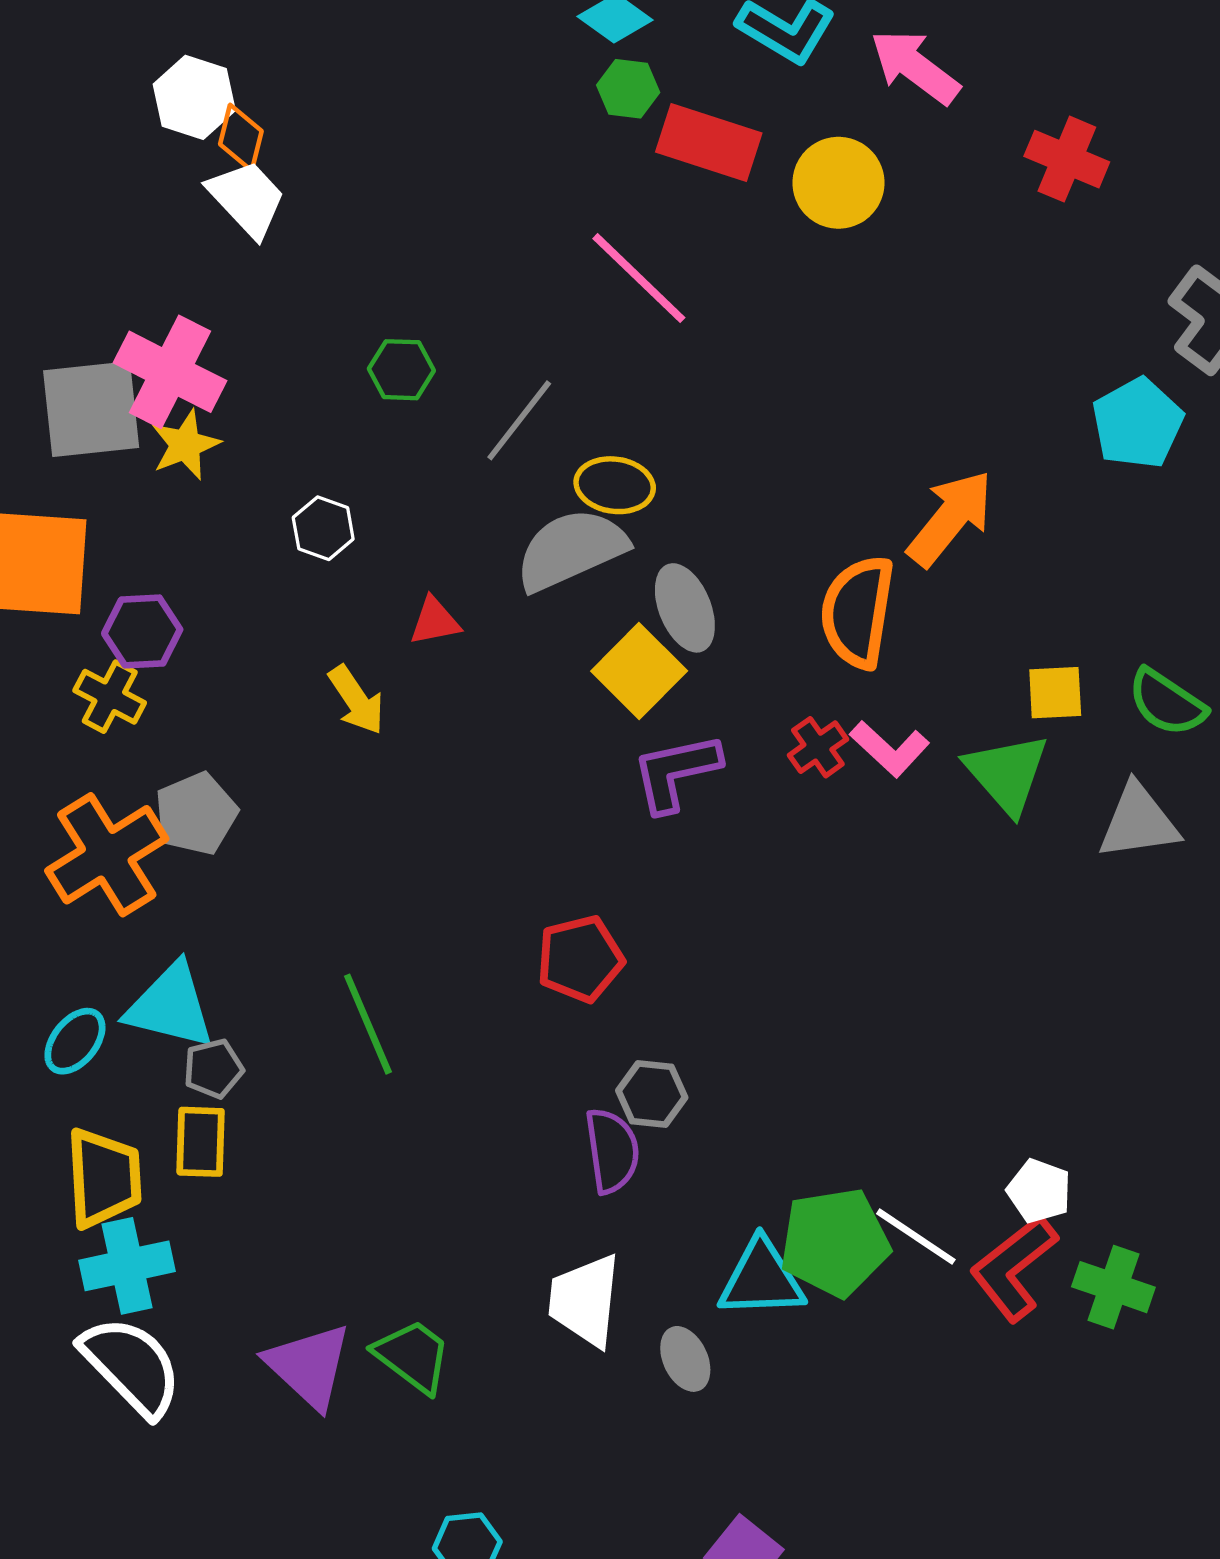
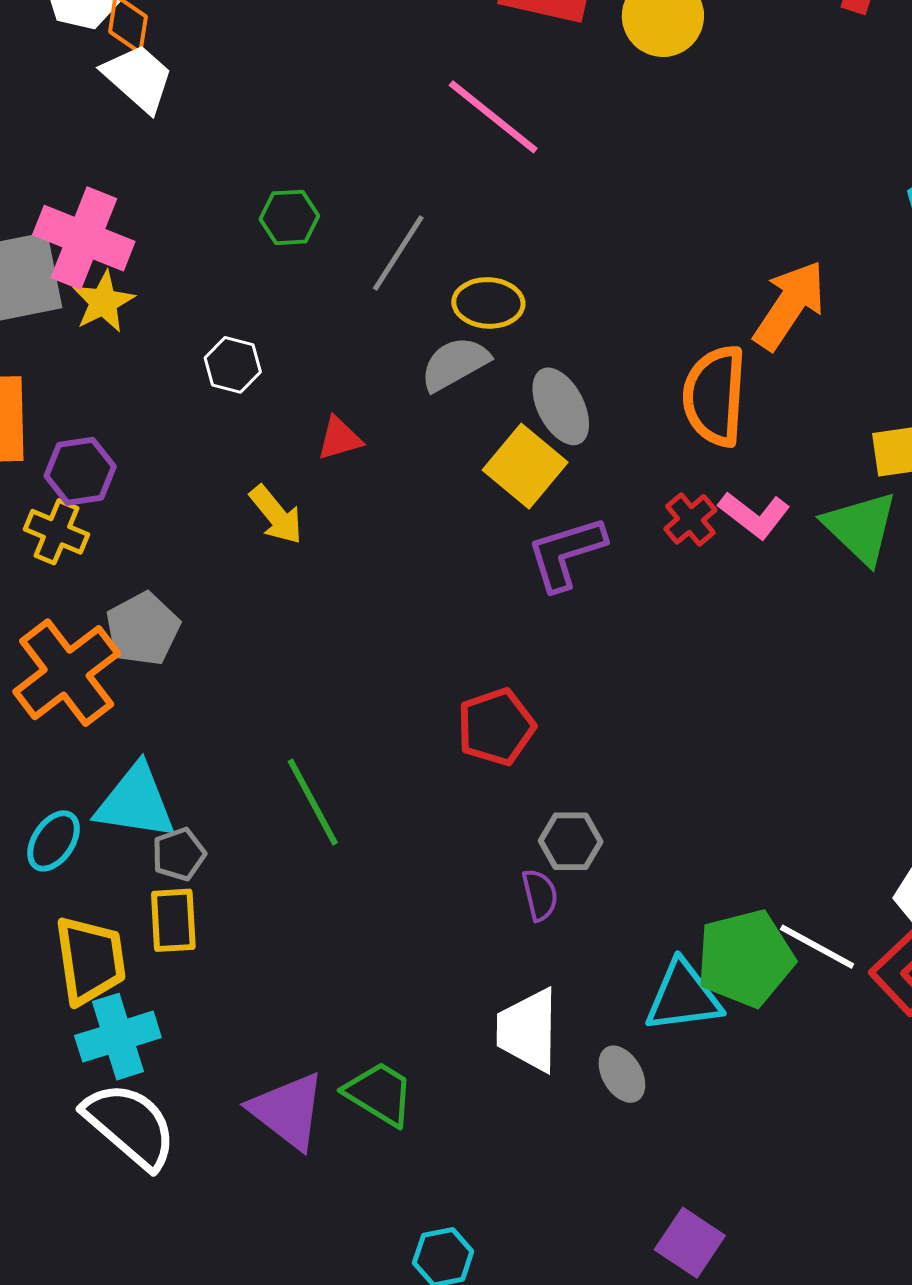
gray semicircle: (571, 550) -> (455, 364), size x0.7
purple semicircle: (612, 1151) -> (540, 895), size x0.7

